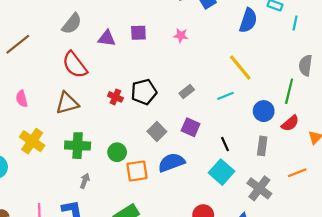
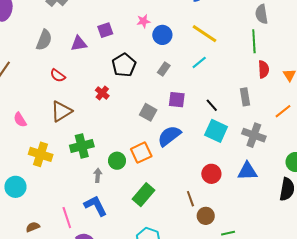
red semicircle: (75, 65) -> (58, 76), size x0.6
black pentagon: (144, 92) -> (124, 65), moved
red cross: (115, 97) -> (102, 93), turned 32
blue circle: (264, 111) -> (162, 35), moved
red semicircle: (290, 123) -> (264, 69), turned -36
green circle: (117, 152) -> (117, 161), moved

